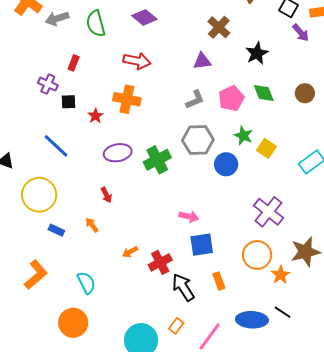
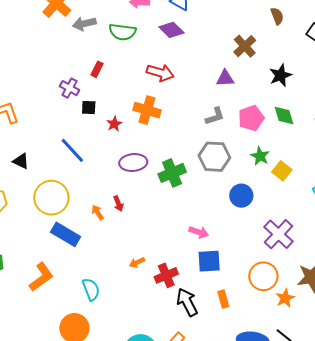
green semicircle: (96, 24) -> (122, 32), turned -72
blue circle: (226, 164) -> (241, 196), moved
orange arrow: (92, 225) -> (98, 212), moved
blue rectangle: (56, 230) -> (66, 234), size x1.8

